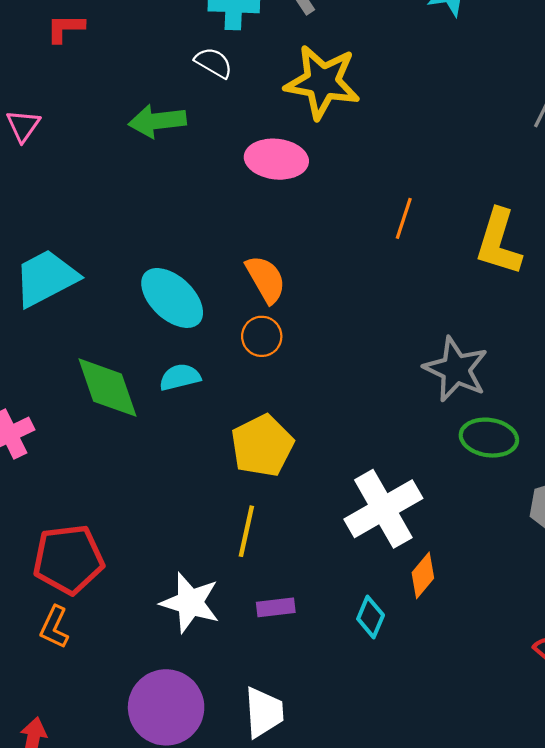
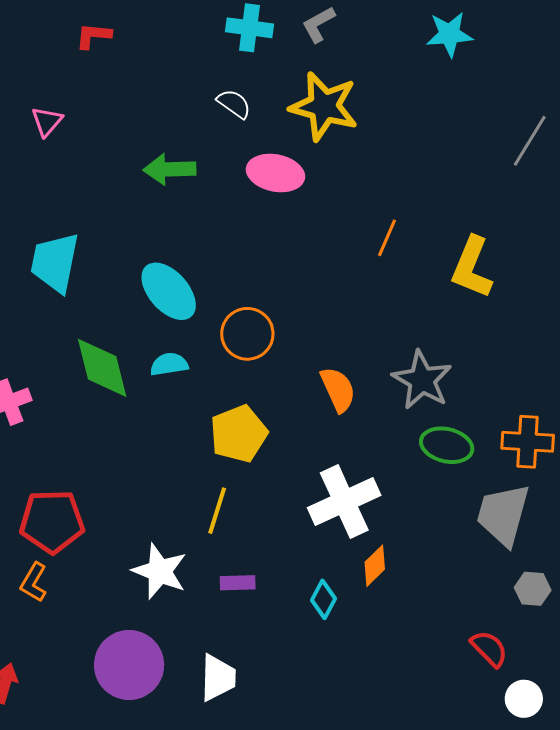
white semicircle: (214, 63) -> (234, 104), moved
green arrow: (157, 121) -> (170, 169), moved
cyan trapezoid: (46, 278) -> (55, 262), turned -56
orange semicircle: (266, 279) -> (338, 389), moved
orange circle: (262, 336) -> (247, 334), size x1.4

